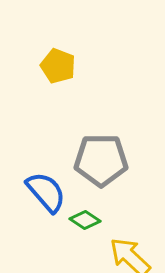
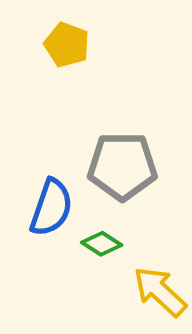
blue semicircle: (46, 192) -> (51, 208), turned 60

